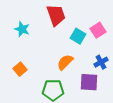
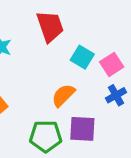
pink square: (98, 30) -> (112, 64), moved
purple square: (89, 82) -> (82, 129), moved

